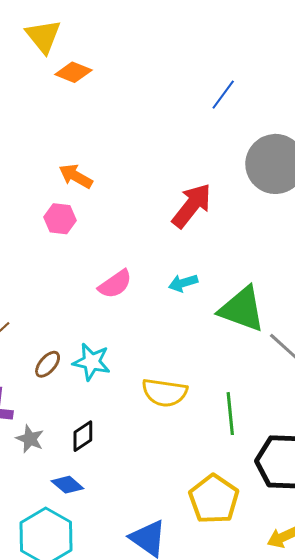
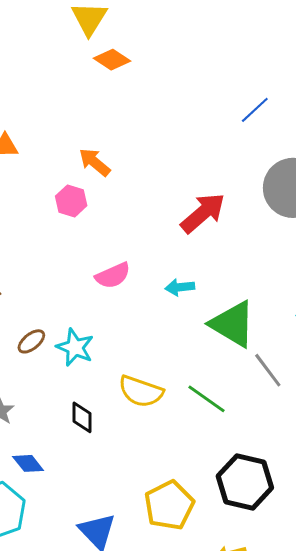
green line: (230, 414) -> (207, 399), moved, turned -60
black diamond: (83, 436) -> (82, 417), moved, turned -68

